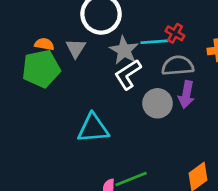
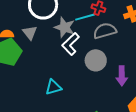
purple arrow: (186, 95) -> (122, 76), moved
cyan triangle: (93, 128) -> (53, 87), size x0.7

